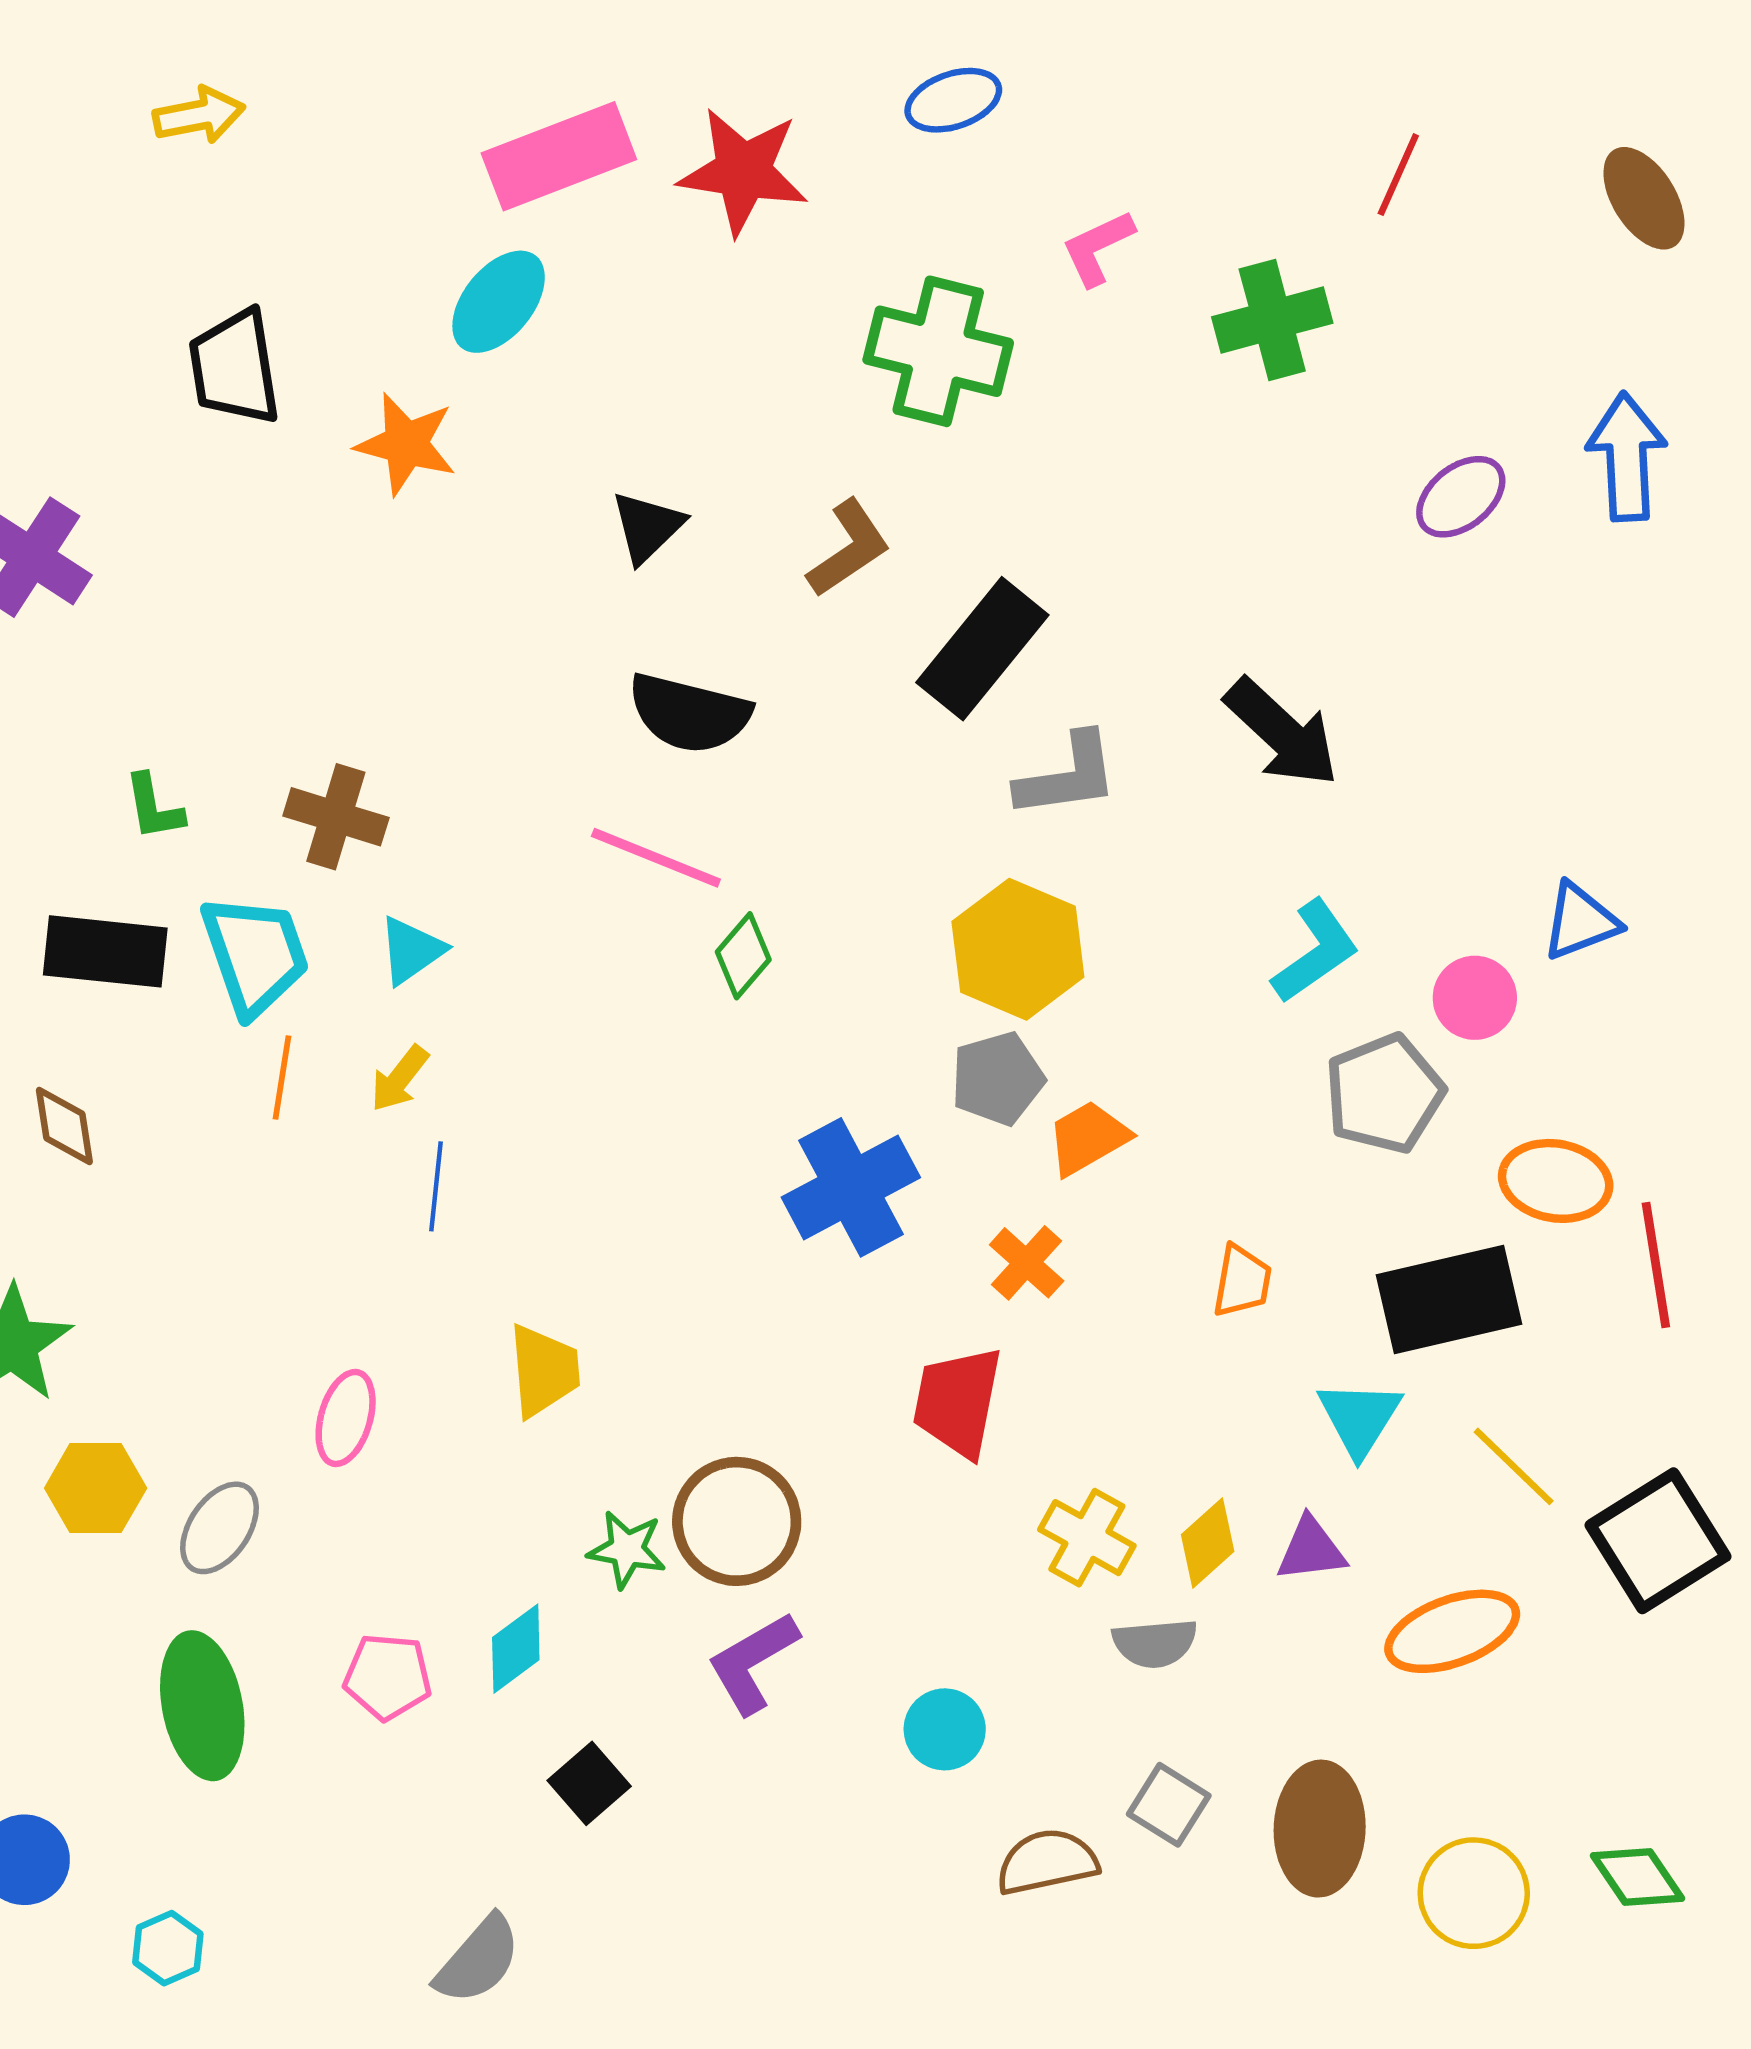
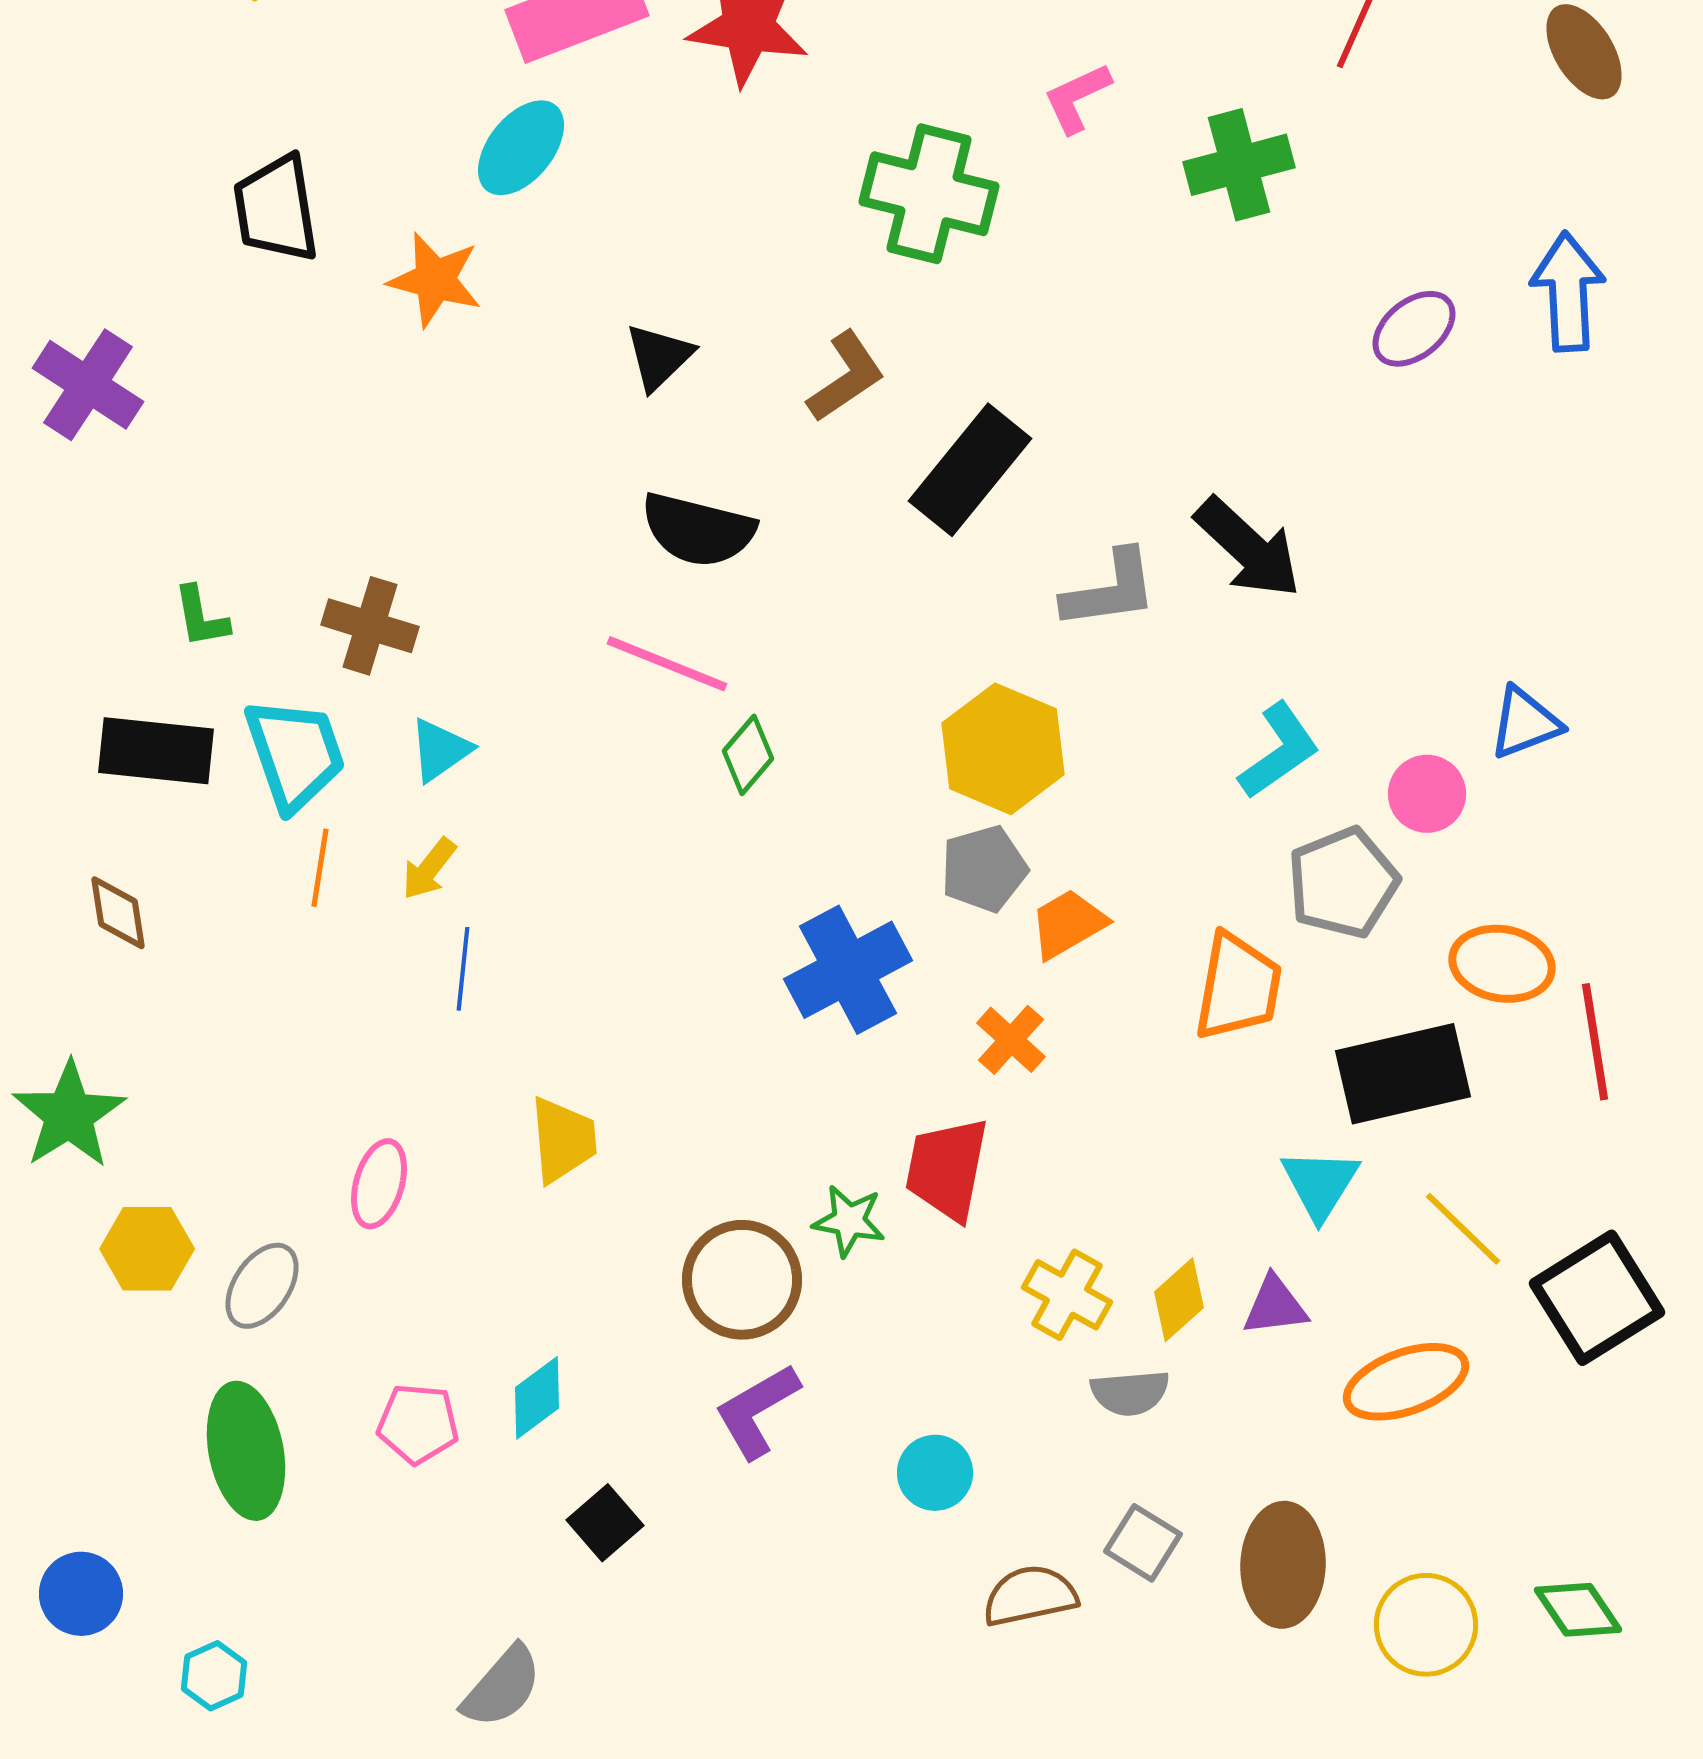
gray L-shape: (1067, 776) -> (1110, 590), moved
orange trapezoid: (1242, 1281) -> (1238, 987), moved, size x1.6
green star: (627, 1549) -> (849, 1221), moved

